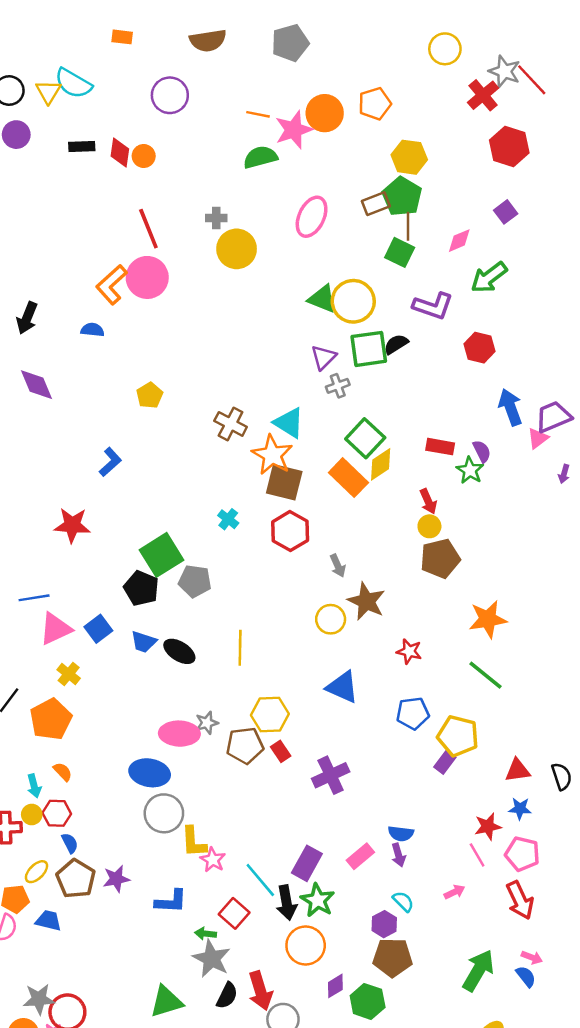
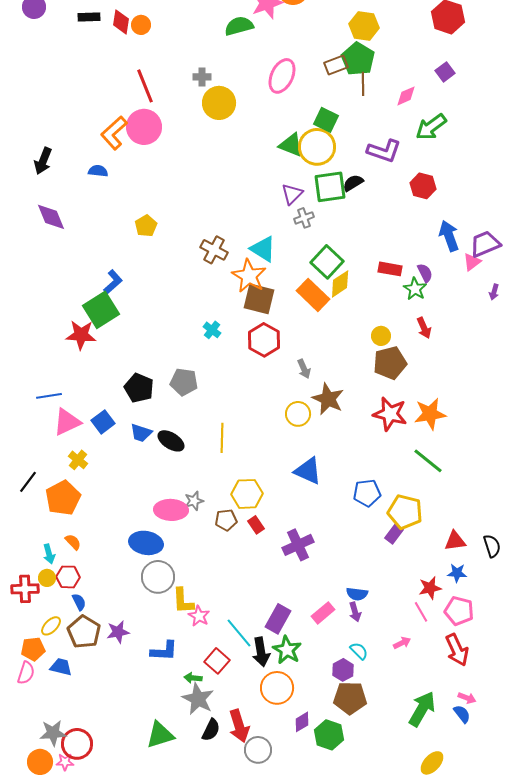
green square: (400, 252) -> (326, 120), moved
red arrow: (428, 501) -> (424, 328), moved
green square: (162, 555) -> (101, 310), moved
red star: (409, 651) -> (390, 414), moved, size x1.6
brown pentagon: (245, 745) -> (226, 520), size x0.7

